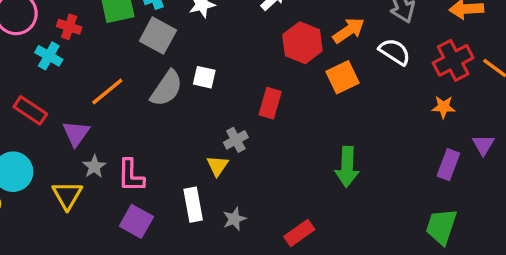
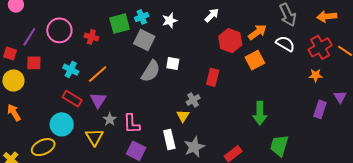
cyan cross: (49, 56) -> (71, 70), moved
orange line: (107, 91) -> (98, 74), moved
red rectangle: (30, 110) -> (72, 99), moved
gray star: (234, 219) -> (194, 147), size x1.5
green trapezoid: (441, 227) -> (279, 146), moved

